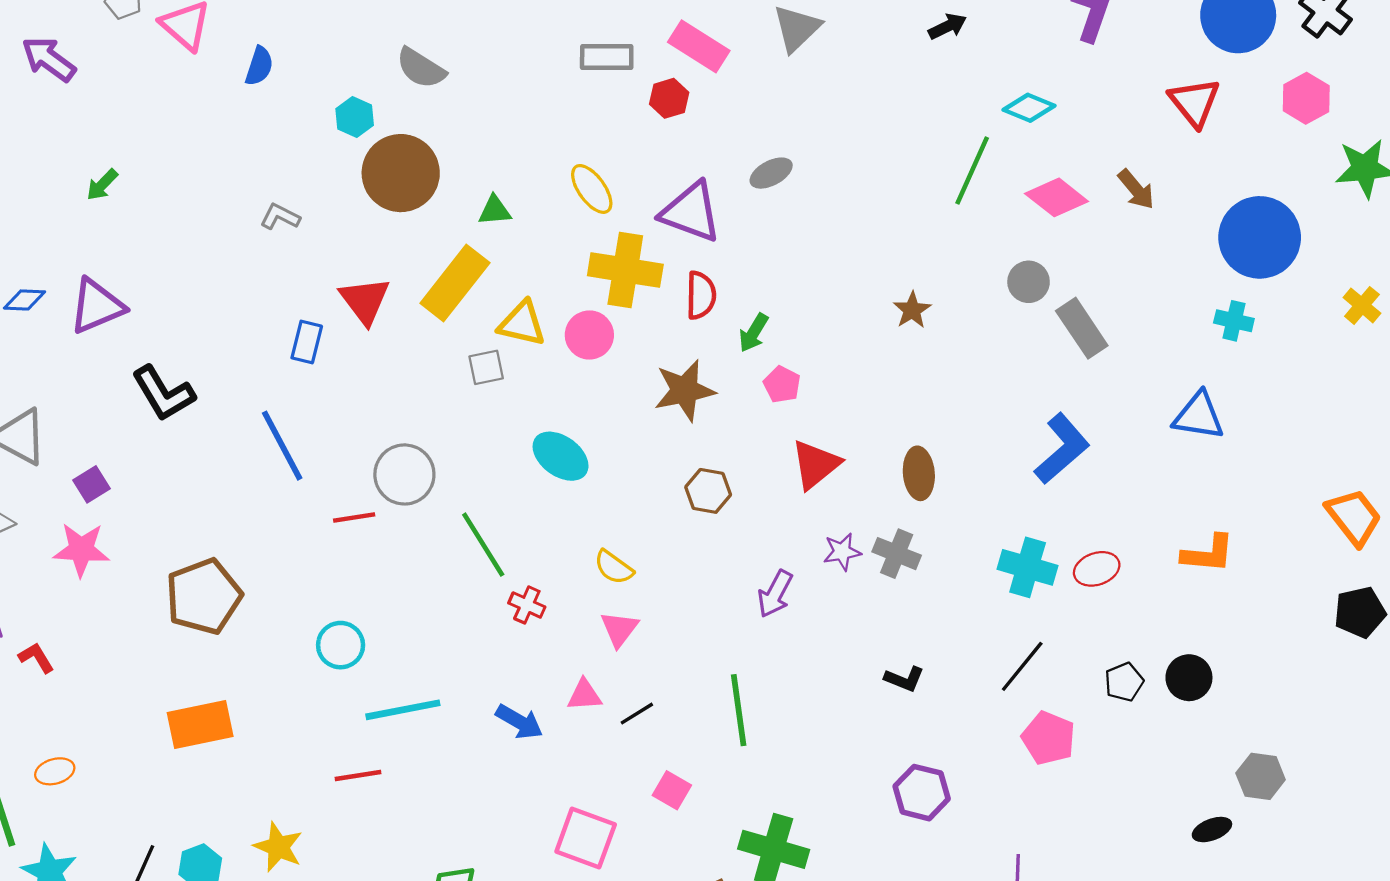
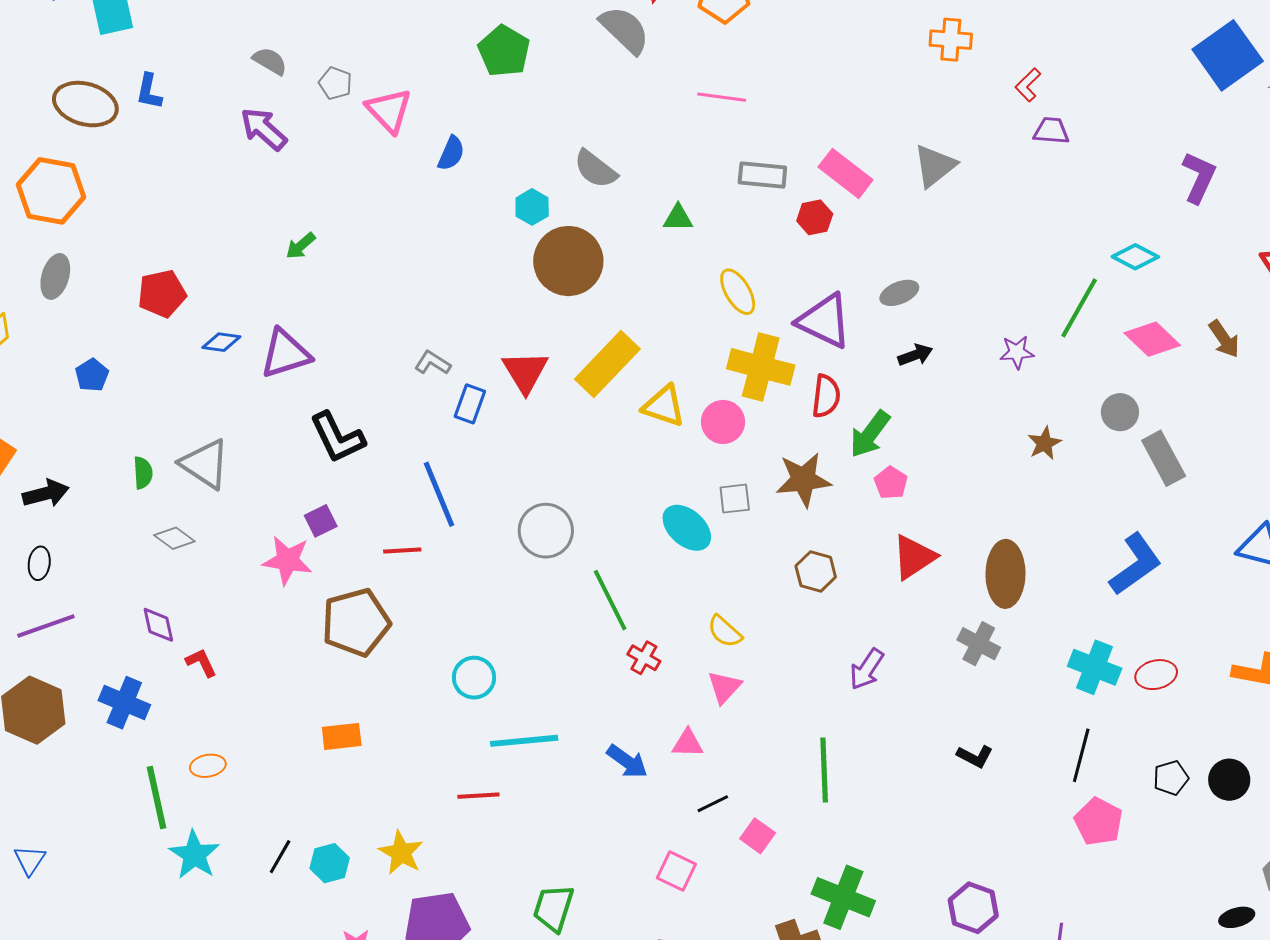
black arrow: (948, 26) -> (915, 355), moved
green triangle: (495, 210) -> (678, 218), moved
gray L-shape: (280, 217) -> (433, 363), moved
brown star: (912, 310) -> (1044, 443), moved
green arrow: (754, 333) -> (870, 434), size x1.4
gray square: (486, 367) -> (735, 499), moved
brown ellipse: (919, 473) -> (1005, 574), size x1.4
purple square: (91, 484) -> (321, 521), moved
red line: (354, 518) -> (402, 550), moved
pink star: (81, 550) -> (287, 560), moved
purple star: (842, 552) -> (1017, 352), moved
black line: (1022, 666) -> (1081, 755), turned -30
black line: (637, 714) -> (713, 804), moved
orange rectangle: (200, 725) -> (342, 736), size x0.7
purple hexagon: (922, 793) -> (973, 908), moved
pink square: (586, 838) -> (676, 871), size x0.7

